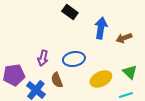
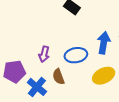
blue arrow: (101, 28) -> (104, 43), moved

